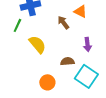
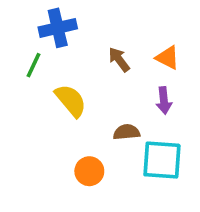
orange triangle: (80, 11) -> (167, 58), moved
cyan square: (86, 76) -> (162, 160), turned -30

